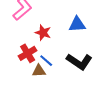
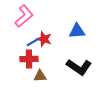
red cross: (28, 53) -> (29, 59), turned 30
blue line: (46, 61) -> (33, 42), moved, turned -72

